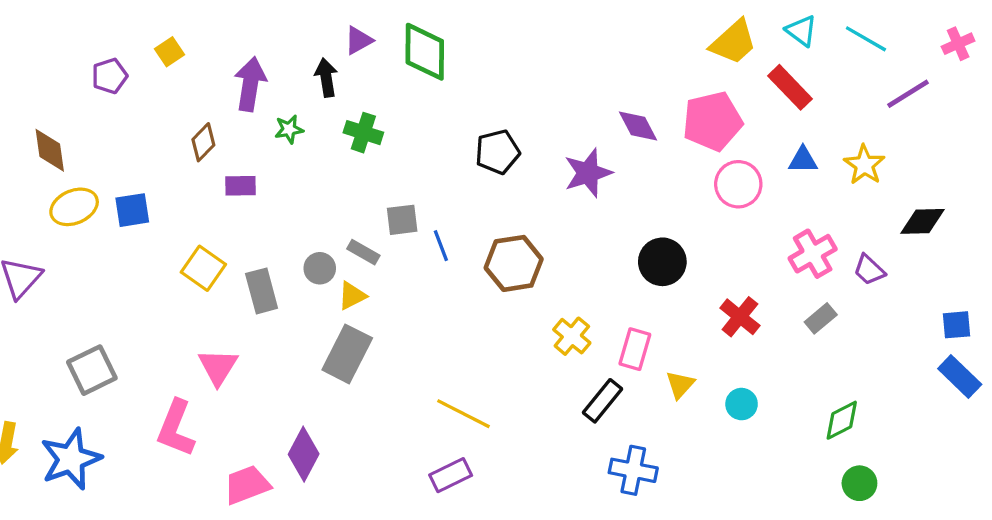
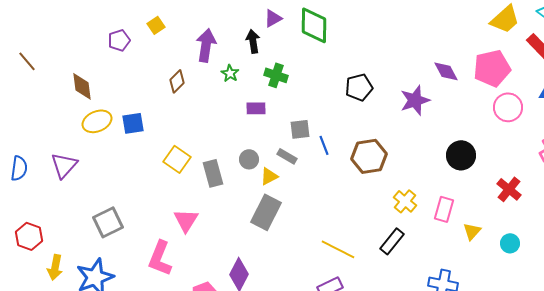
green star: (289, 129) -> (230, 73), turned -30
purple rectangle: (241, 186) -> (256, 108), moved
gray rectangle: (363, 252) -> (287, 156), moved
black rectangle: (603, 401) -> (392, 241), moved

